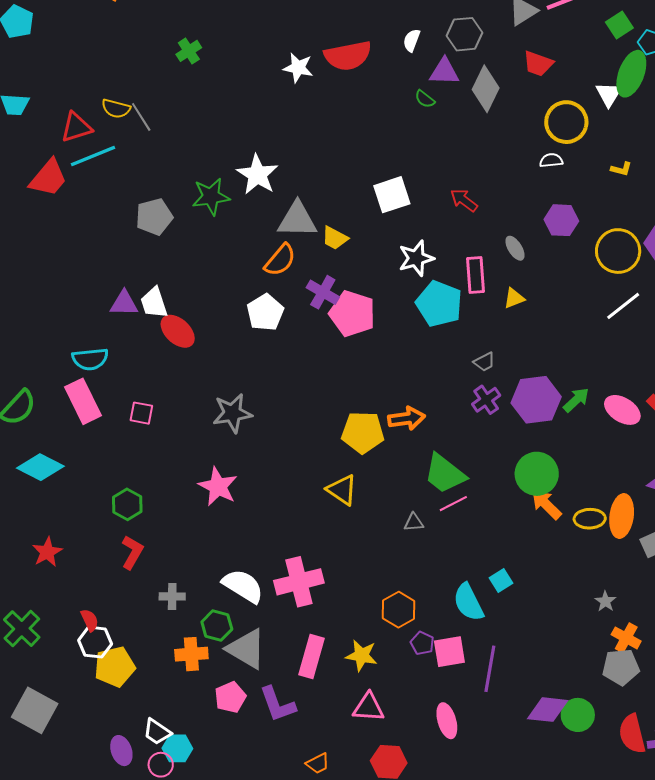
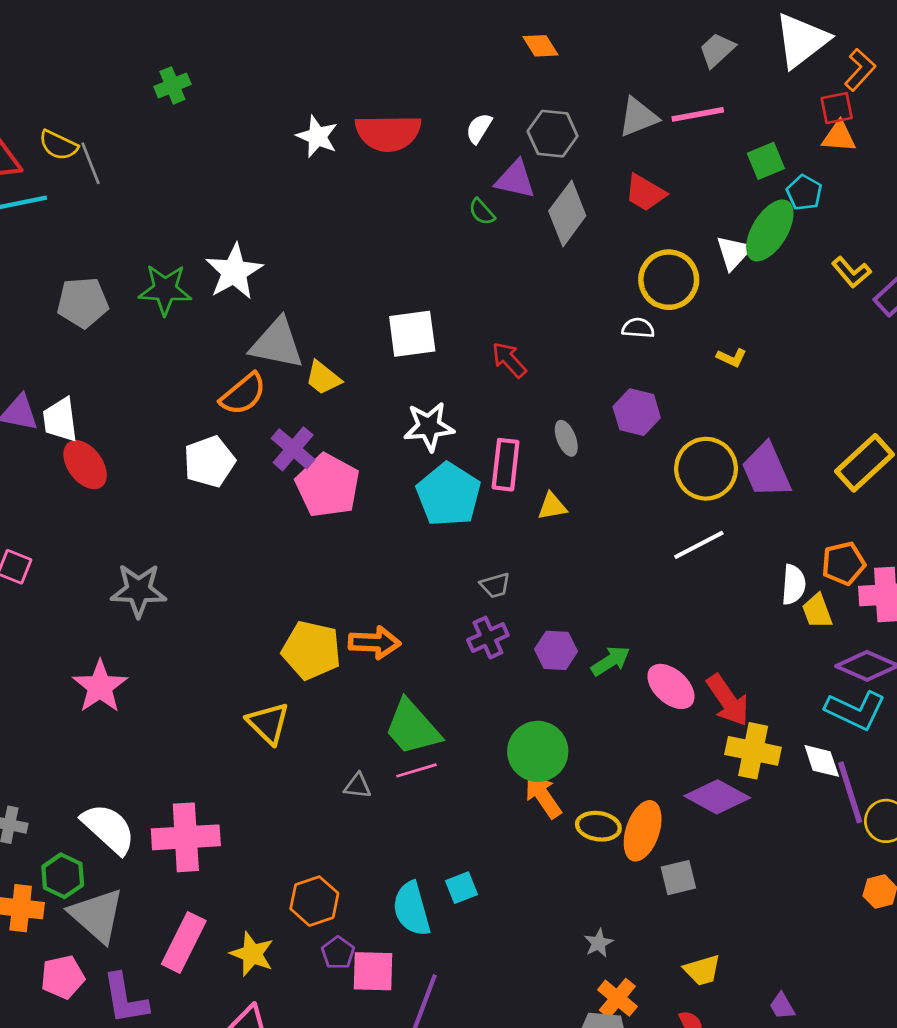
purple hexagon: (536, 400) -> (556, 650), size x0.6

